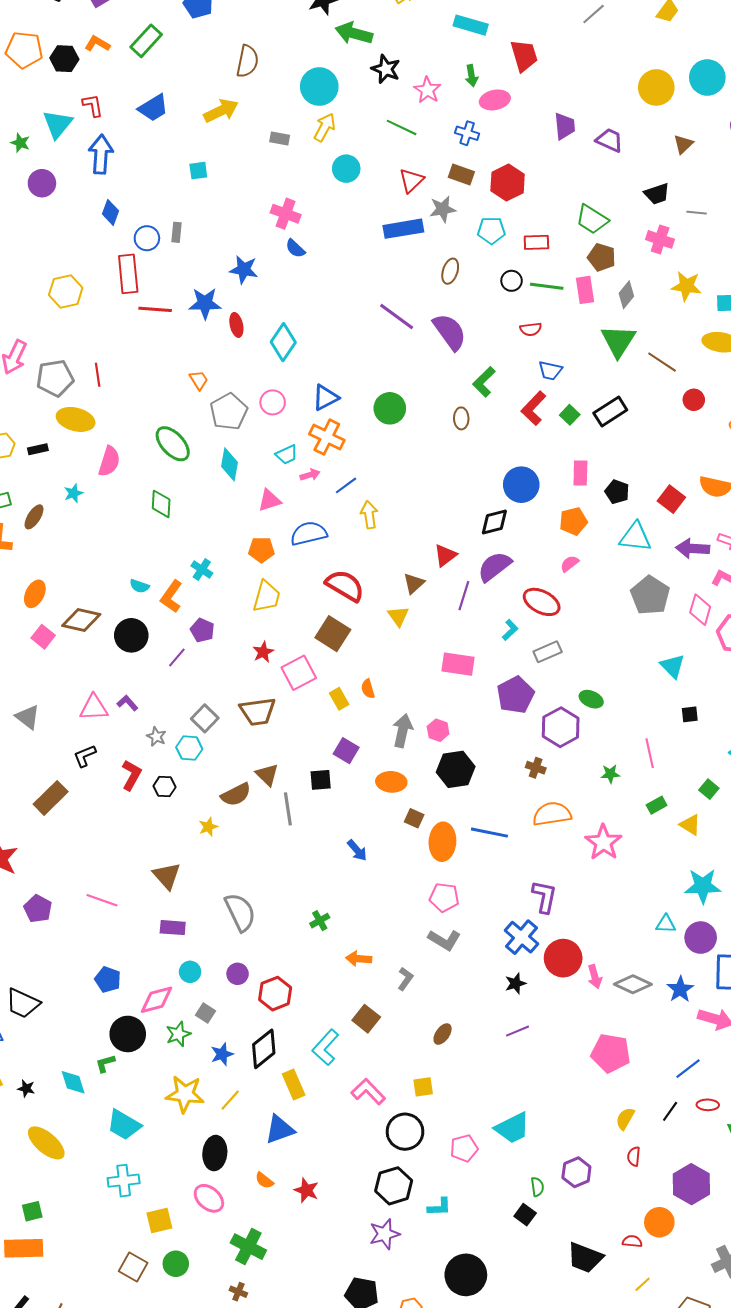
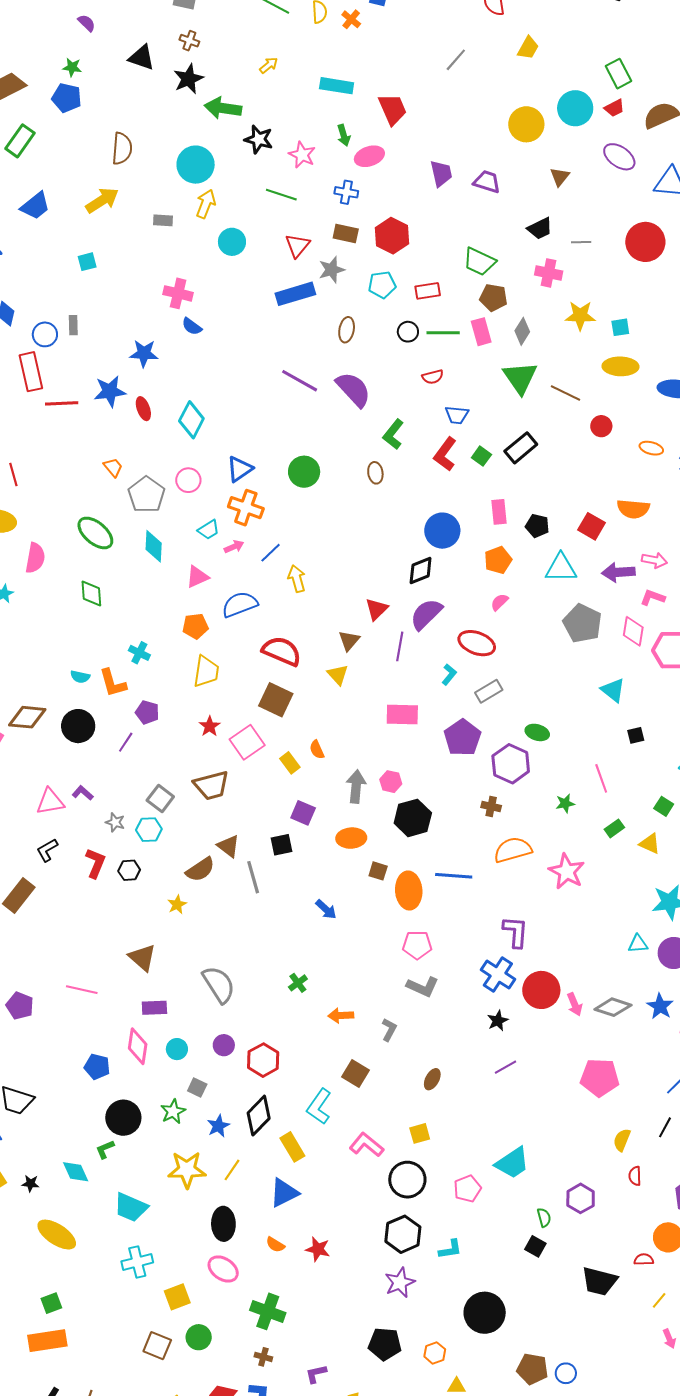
orange L-shape: (171, 597) -> (113, 683), turned -44
pink diamond: (156, 1000) -> (138, 1046), moved, turned -60

